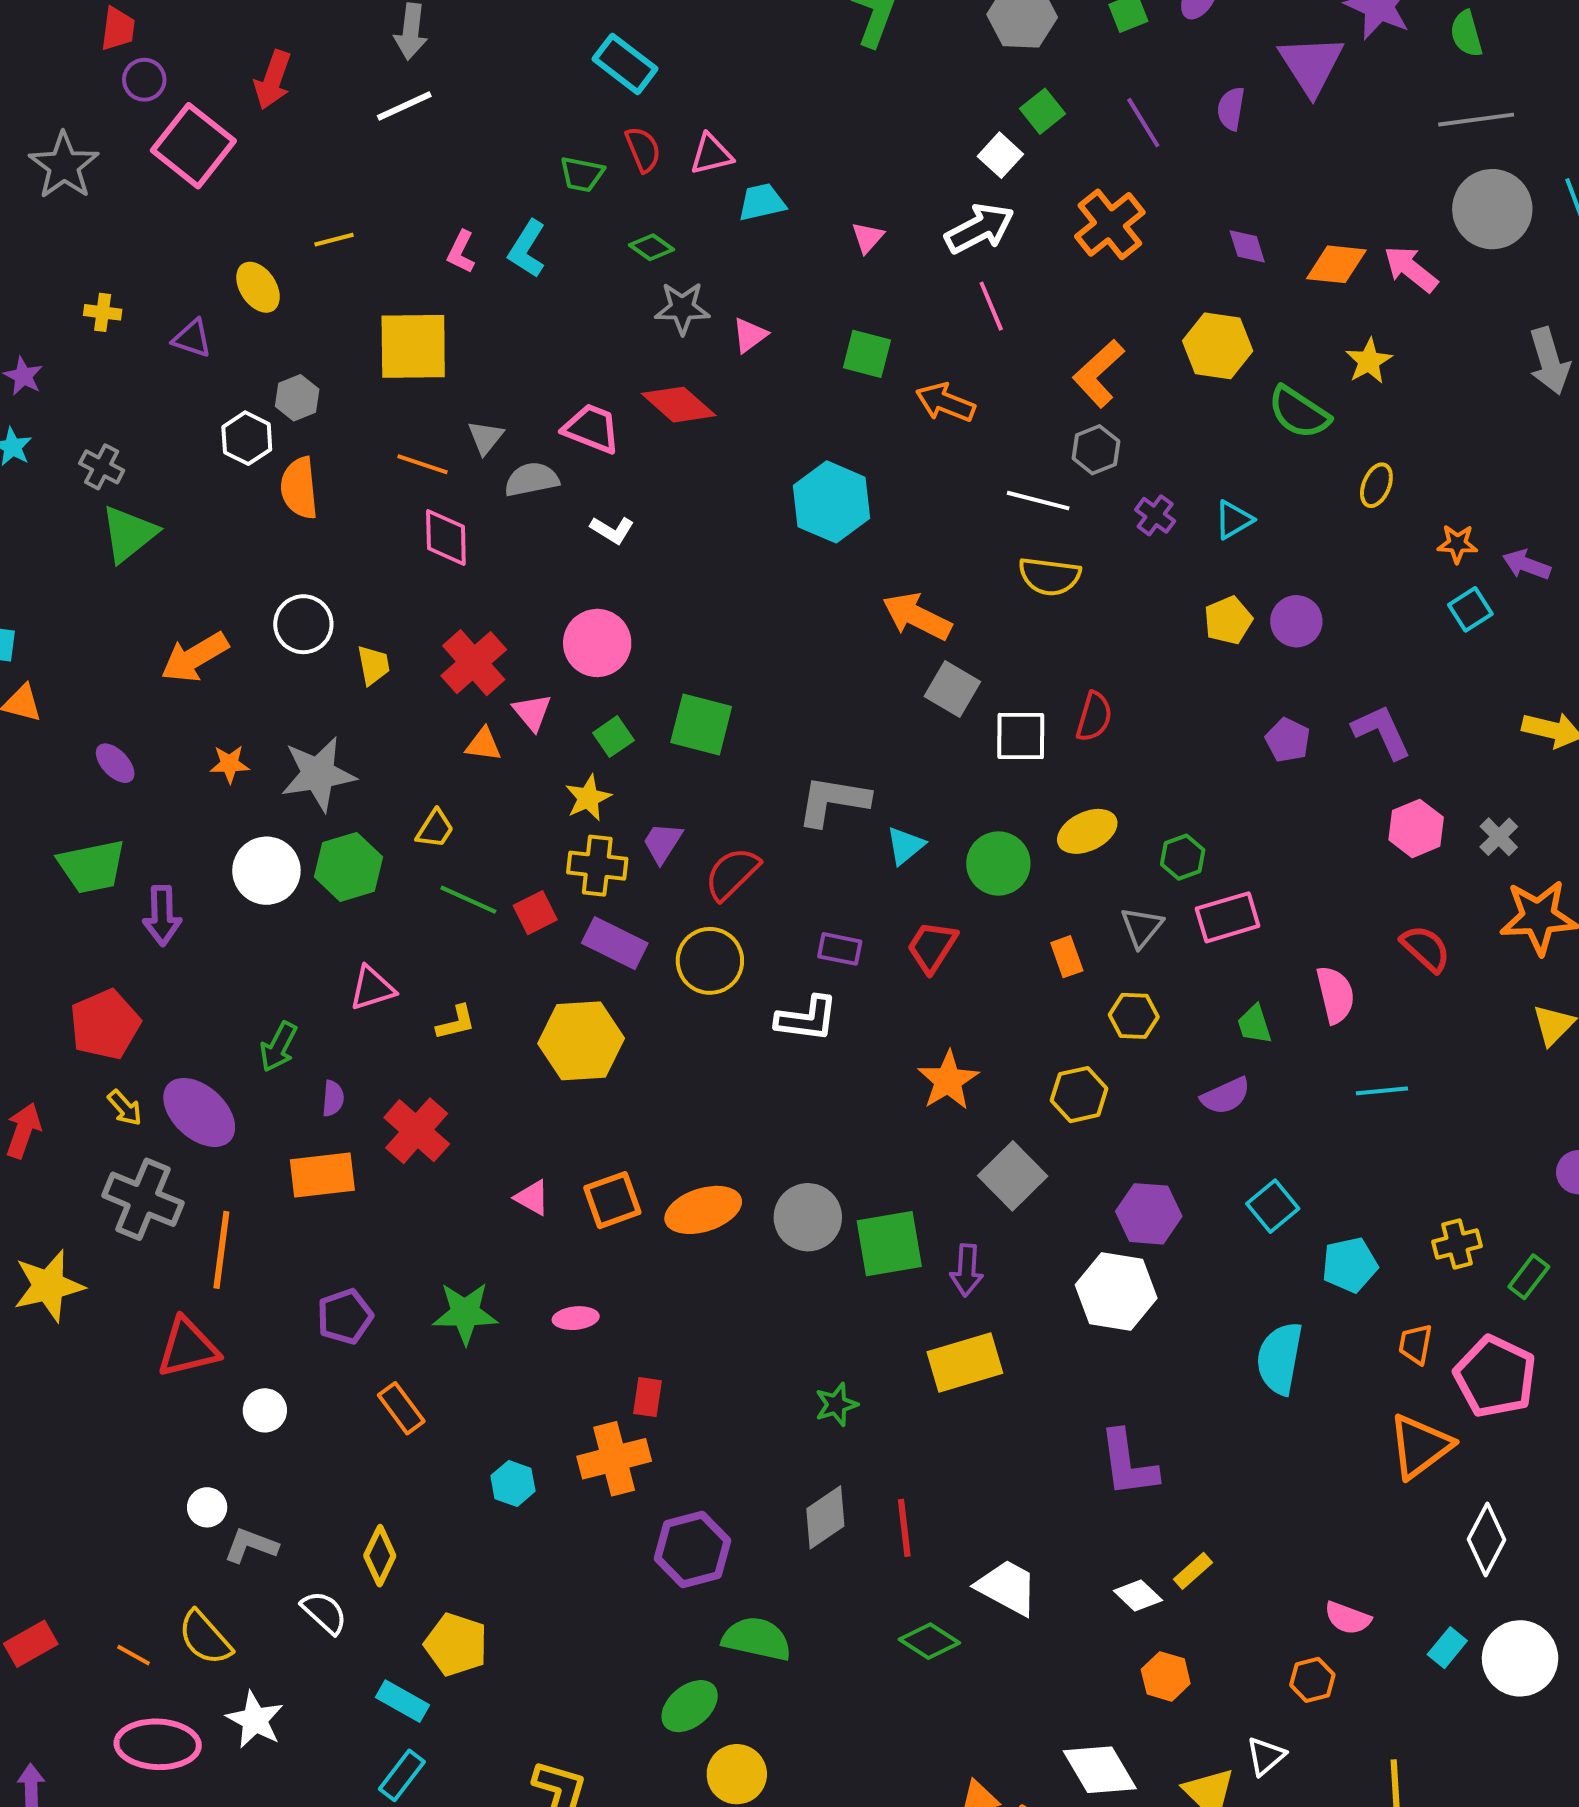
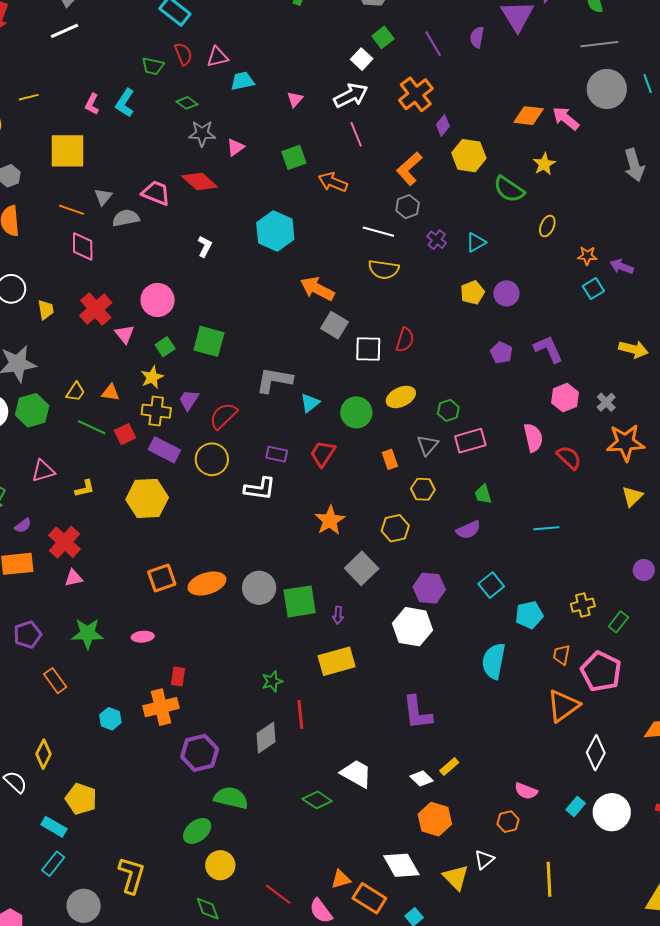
purple diamond: (1247, 246) -> (443, 125), moved, turned 55
green square: (867, 354) -> (294, 157), turned -35
white L-shape: (612, 530) -> (205, 246), moved, turned -95
orange triangle: (483, 744) -> (111, 393), moved
pink semicircle: (1335, 995) -> (533, 438), moved
purple semicircle: (333, 1098) -> (23, 526), turned 48
pink triangle: (532, 1198) -> (74, 578), moved, turned -42
purple arrow: (967, 1270) -> (338, 615), size x0.7
red line: (904, 1528) -> (300, 714), moved
orange hexagon: (1166, 1676) -> (435, 819), size x1.4

